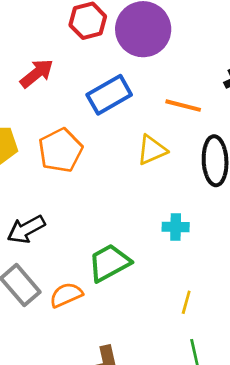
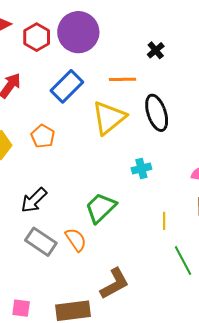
orange pentagon: (60, 150) -> (43, 136), size x0.7
yellow triangle: (152, 150) -> (109, 118), size x1.5
orange semicircle: (66, 295) -> (76, 240), turned 95

